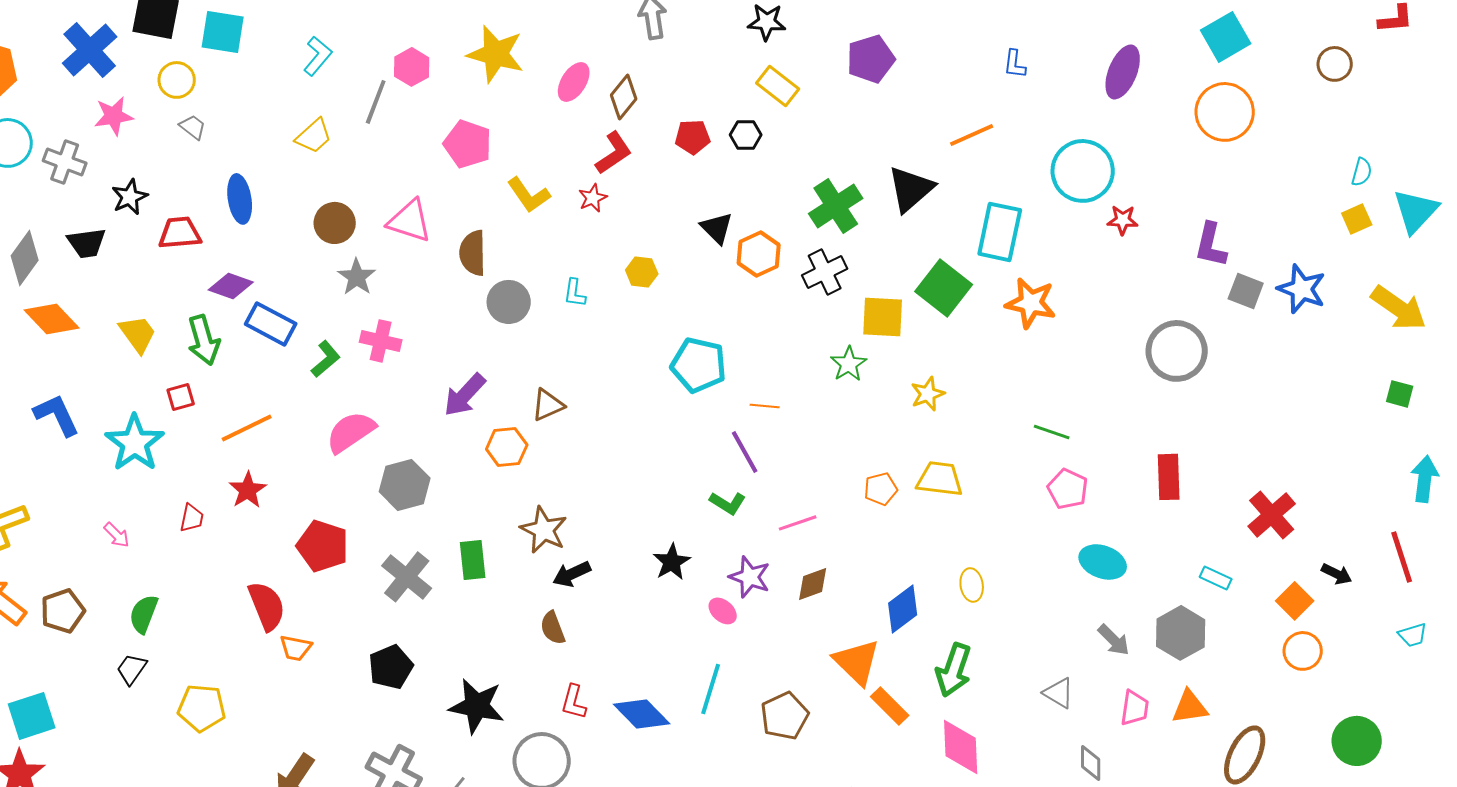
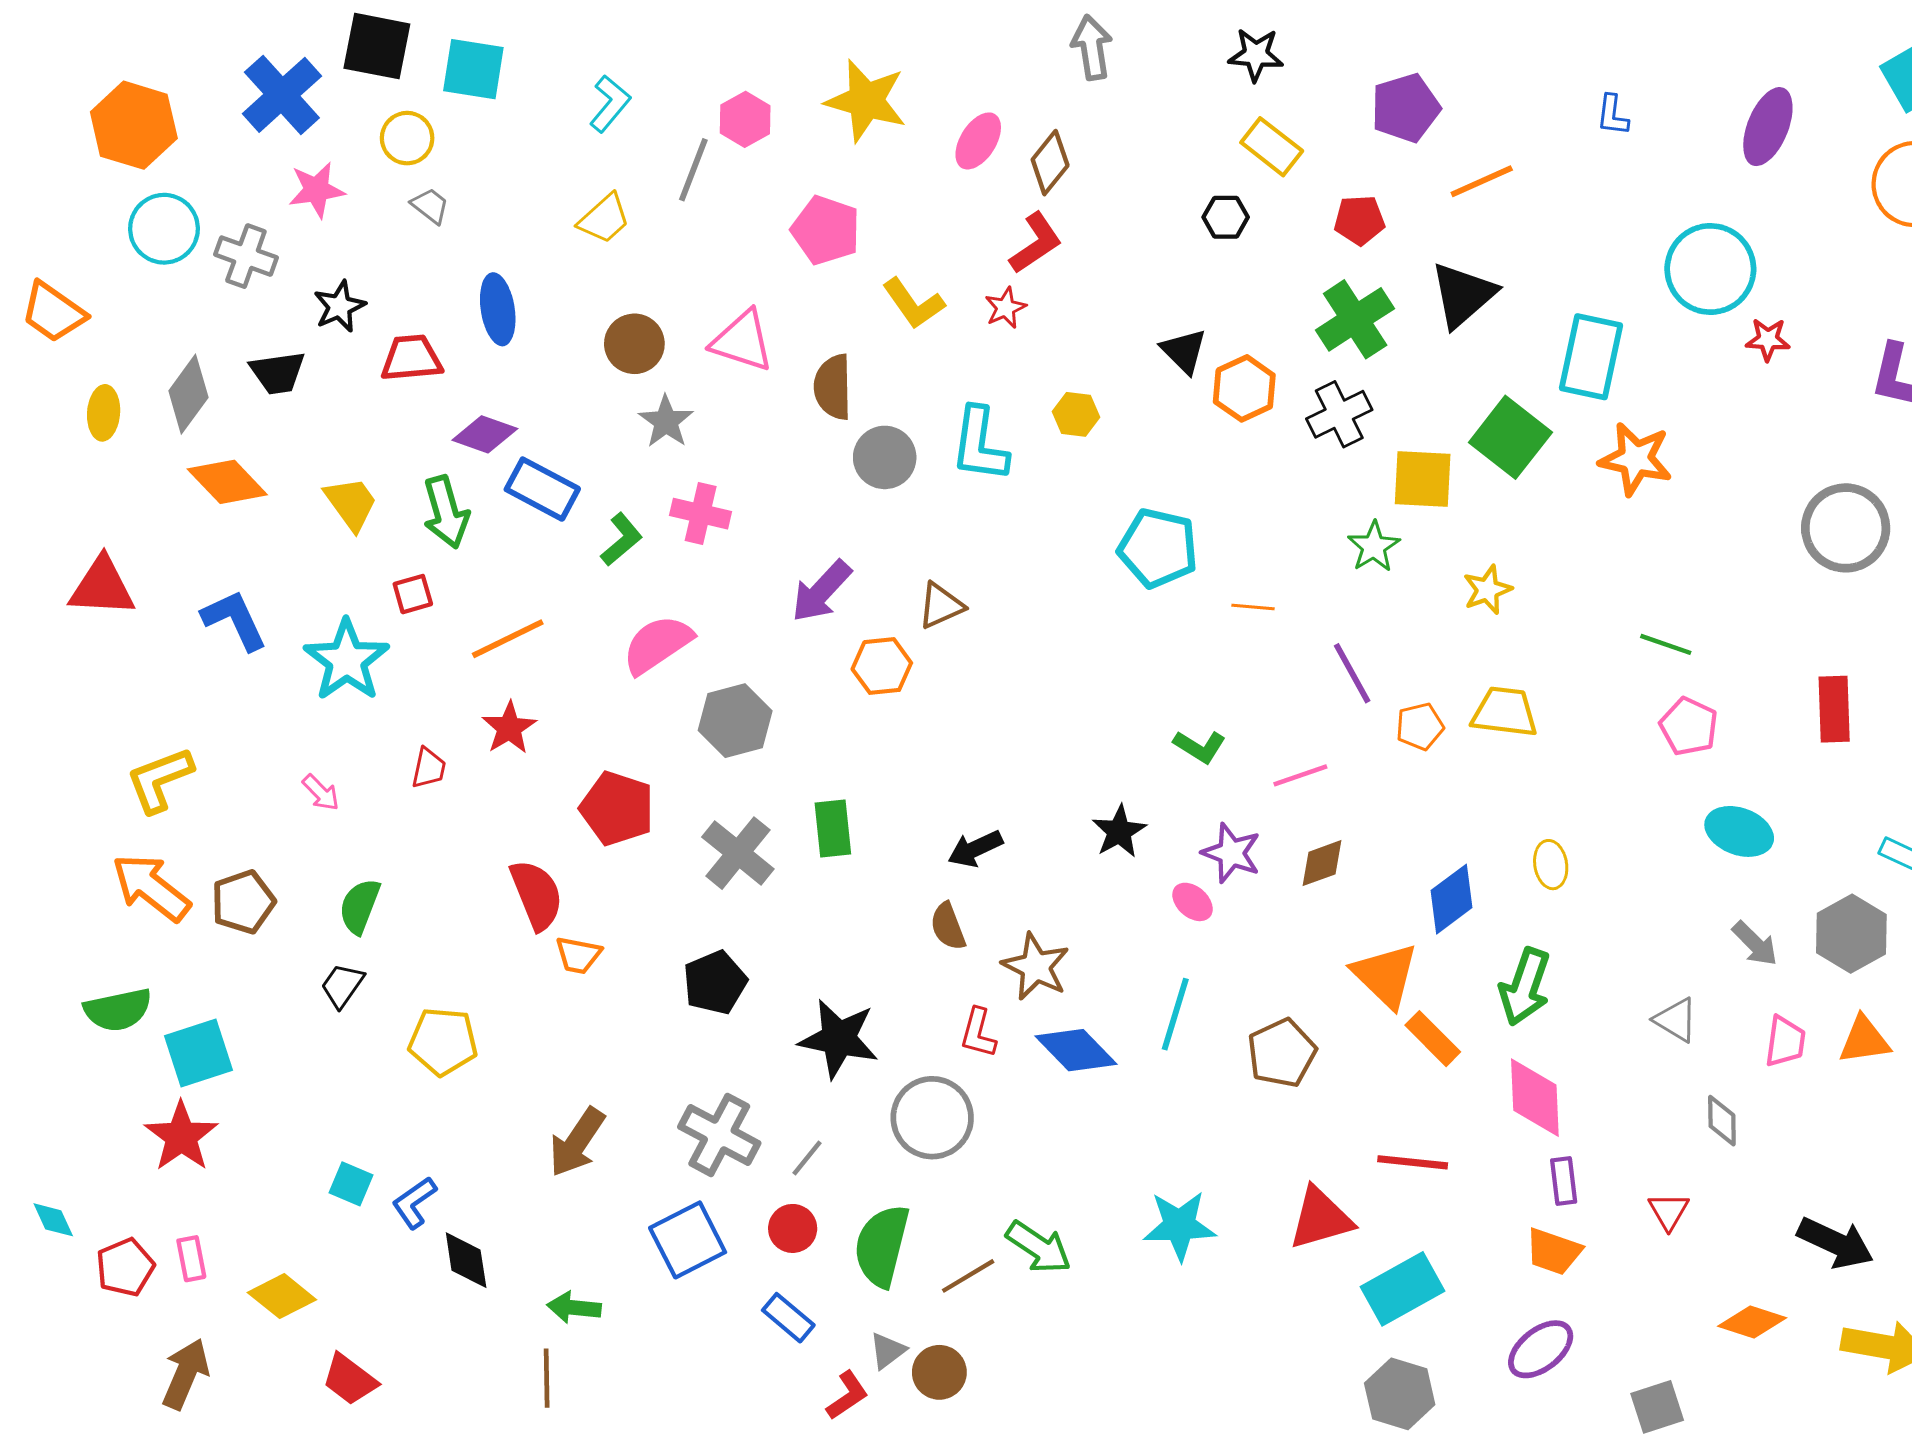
orange line: (972, 135) -> (1482, 181), moved
red pentagon: (693, 137) -> (1359, 220), moved
cyan L-shape: (575, 293) -> (980, 444), size x1.8
purple line: (745, 452) -> (1352, 673), moved
brown star: (544, 530) -> (1036, 967), moved

